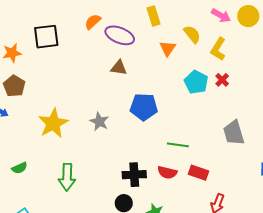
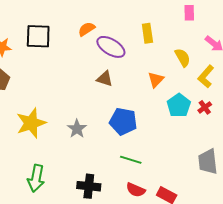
orange triangle: (168, 48) -> (156, 80), moved
green line: (178, 145) -> (131, 160), moved
black cross: (134, 175) -> (89, 186), moved

